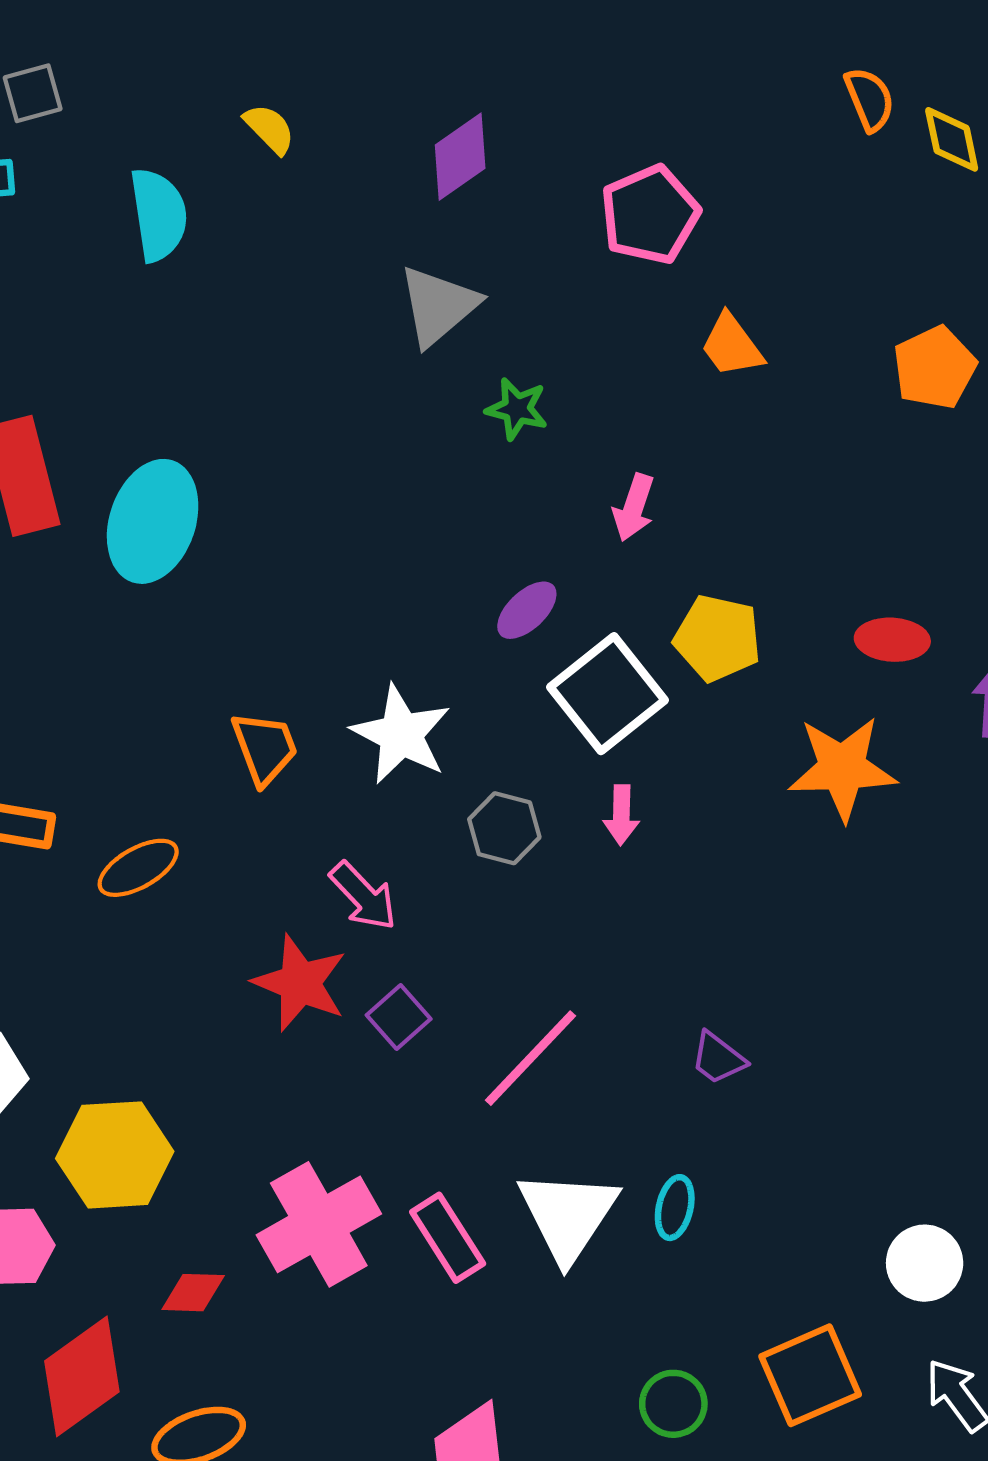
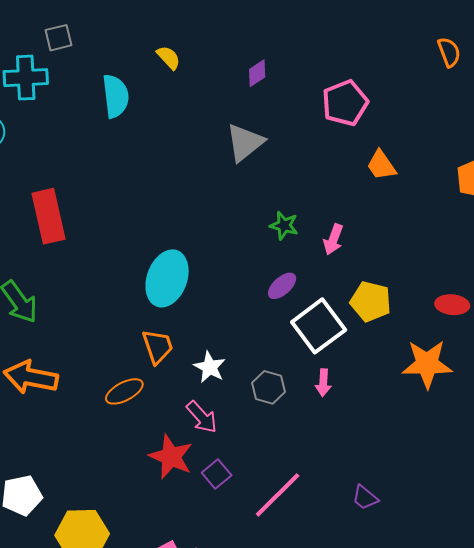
purple diamond: (460, 157) -> (257, 73), size x0.7
green star: (517, 409) -> (284, 225), moved
cyan ellipse: (153, 521) -> (167, 278), moved
white star: (401, 734) -> (210, 367), moved, size x0.7
orange ellipse: (138, 868) -> (124, 391), moved

